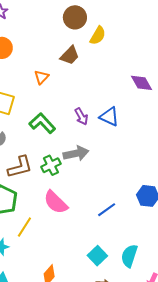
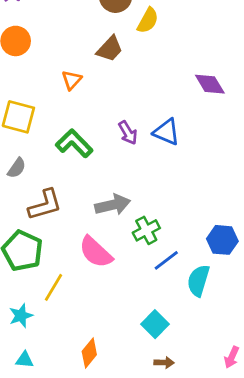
gray arrow: (76, 153) -> (113, 205), moved
green cross: (51, 165) -> (146, 230), moved
cyan semicircle: (129, 256) -> (198, 280), moved

